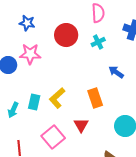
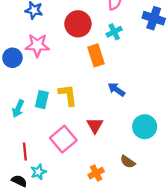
blue arrow: (116, 72) -> (116, 89), moved
yellow L-shape: (57, 98) -> (68, 95), turned 125
orange rectangle: (95, 98) -> (96, 55), moved

